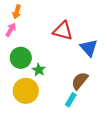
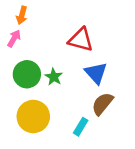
blue triangle: (89, 48) -> (96, 73), moved
green star: (39, 70) -> (54, 77), moved
cyan rectangle: (71, 100) -> (81, 127), moved

